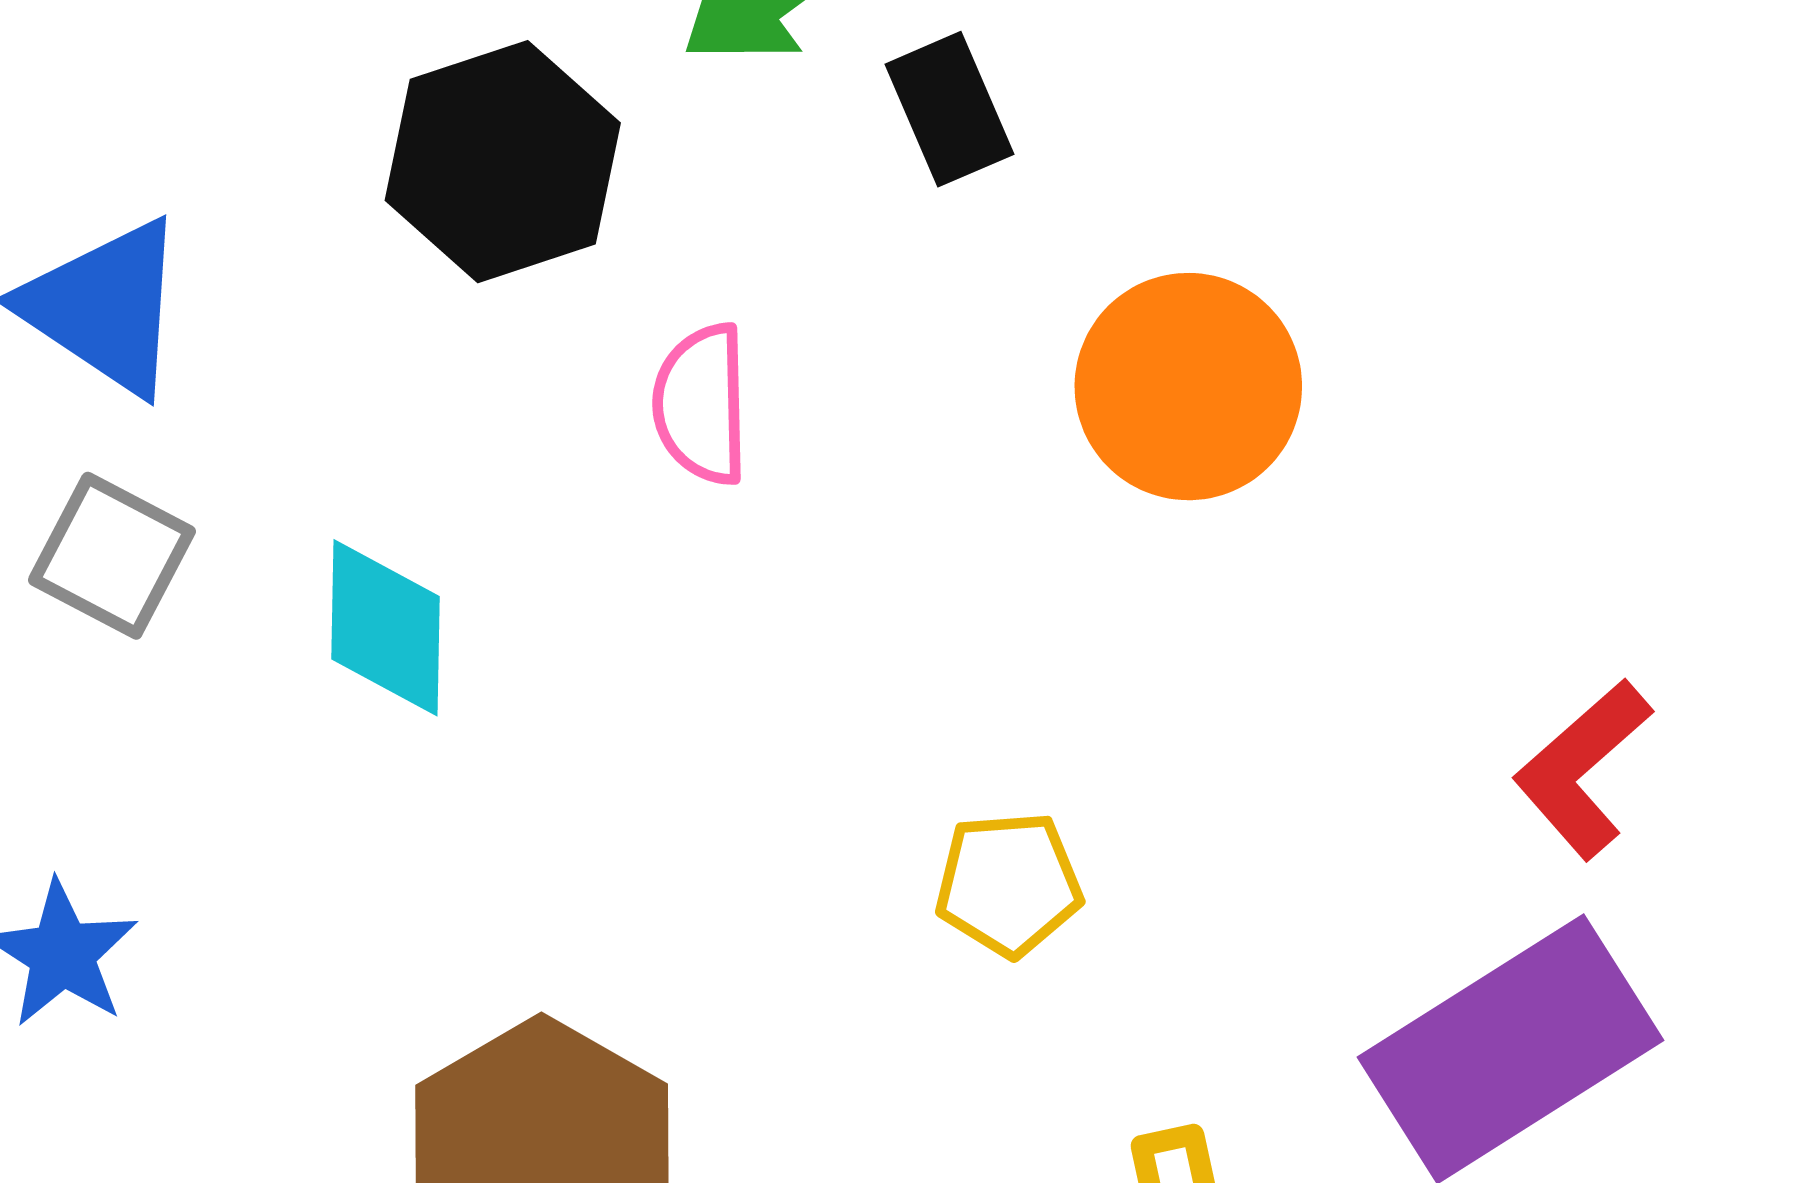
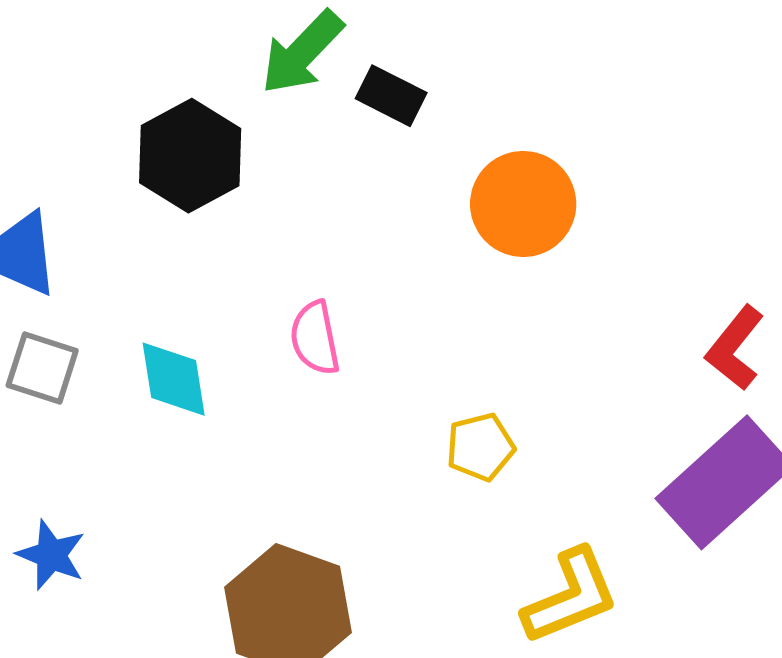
black rectangle: (949, 109) -> (391, 96), turned -30
pink semicircle: (701, 404) -> (315, 338), moved

